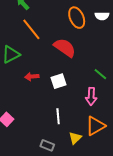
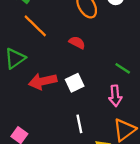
red semicircle: (65, 48) -> (77, 42), size x0.6
red arrow: (32, 77) -> (43, 81), size x1.6

